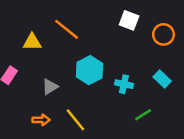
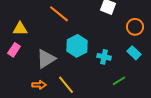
orange circle: (163, 34) -> (135, 27), moved
yellow triangle: (32, 42) -> (20, 29), moved
gray triangle: (50, 87) -> (46, 59), size x1.5

